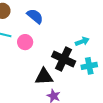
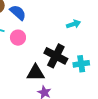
blue semicircle: (35, 16) -> (18, 13), moved
cyan arrow: (82, 41) -> (73, 24), moved

